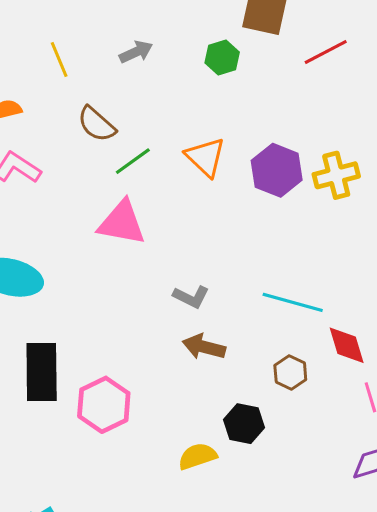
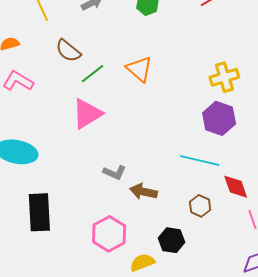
purple hexagon: (277, 170) -> (219, 118), moved
pink triangle: (122, 223) -> (87, 114), turned -40
gray L-shape: (191, 297) -> (115, 172), moved
pink hexagon: (104, 405) -> (109, 234), moved

